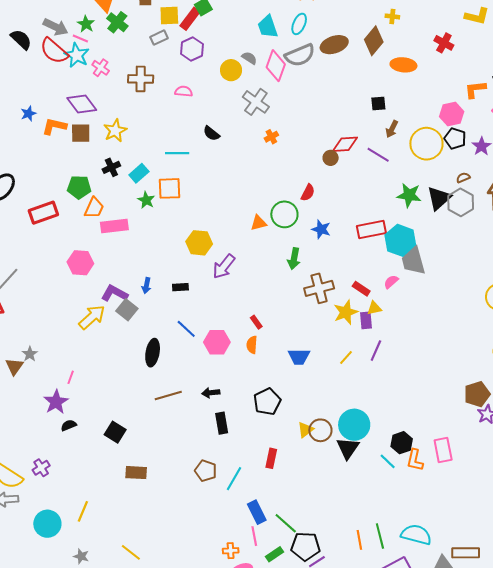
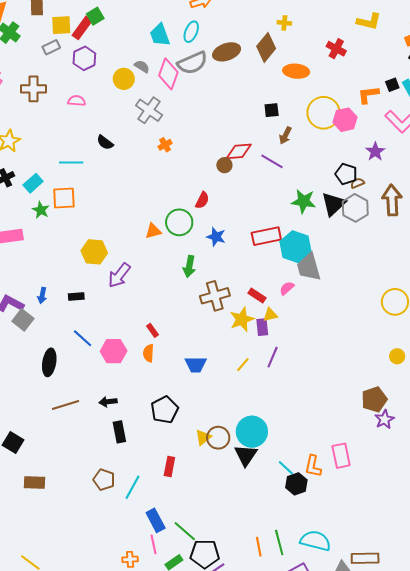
black pentagon: (455, 139) -> (346, 174), moved
yellow circle: (426, 144) -> (324, 113), moved
black hexagon: (402, 443) -> (296, 484), moved

